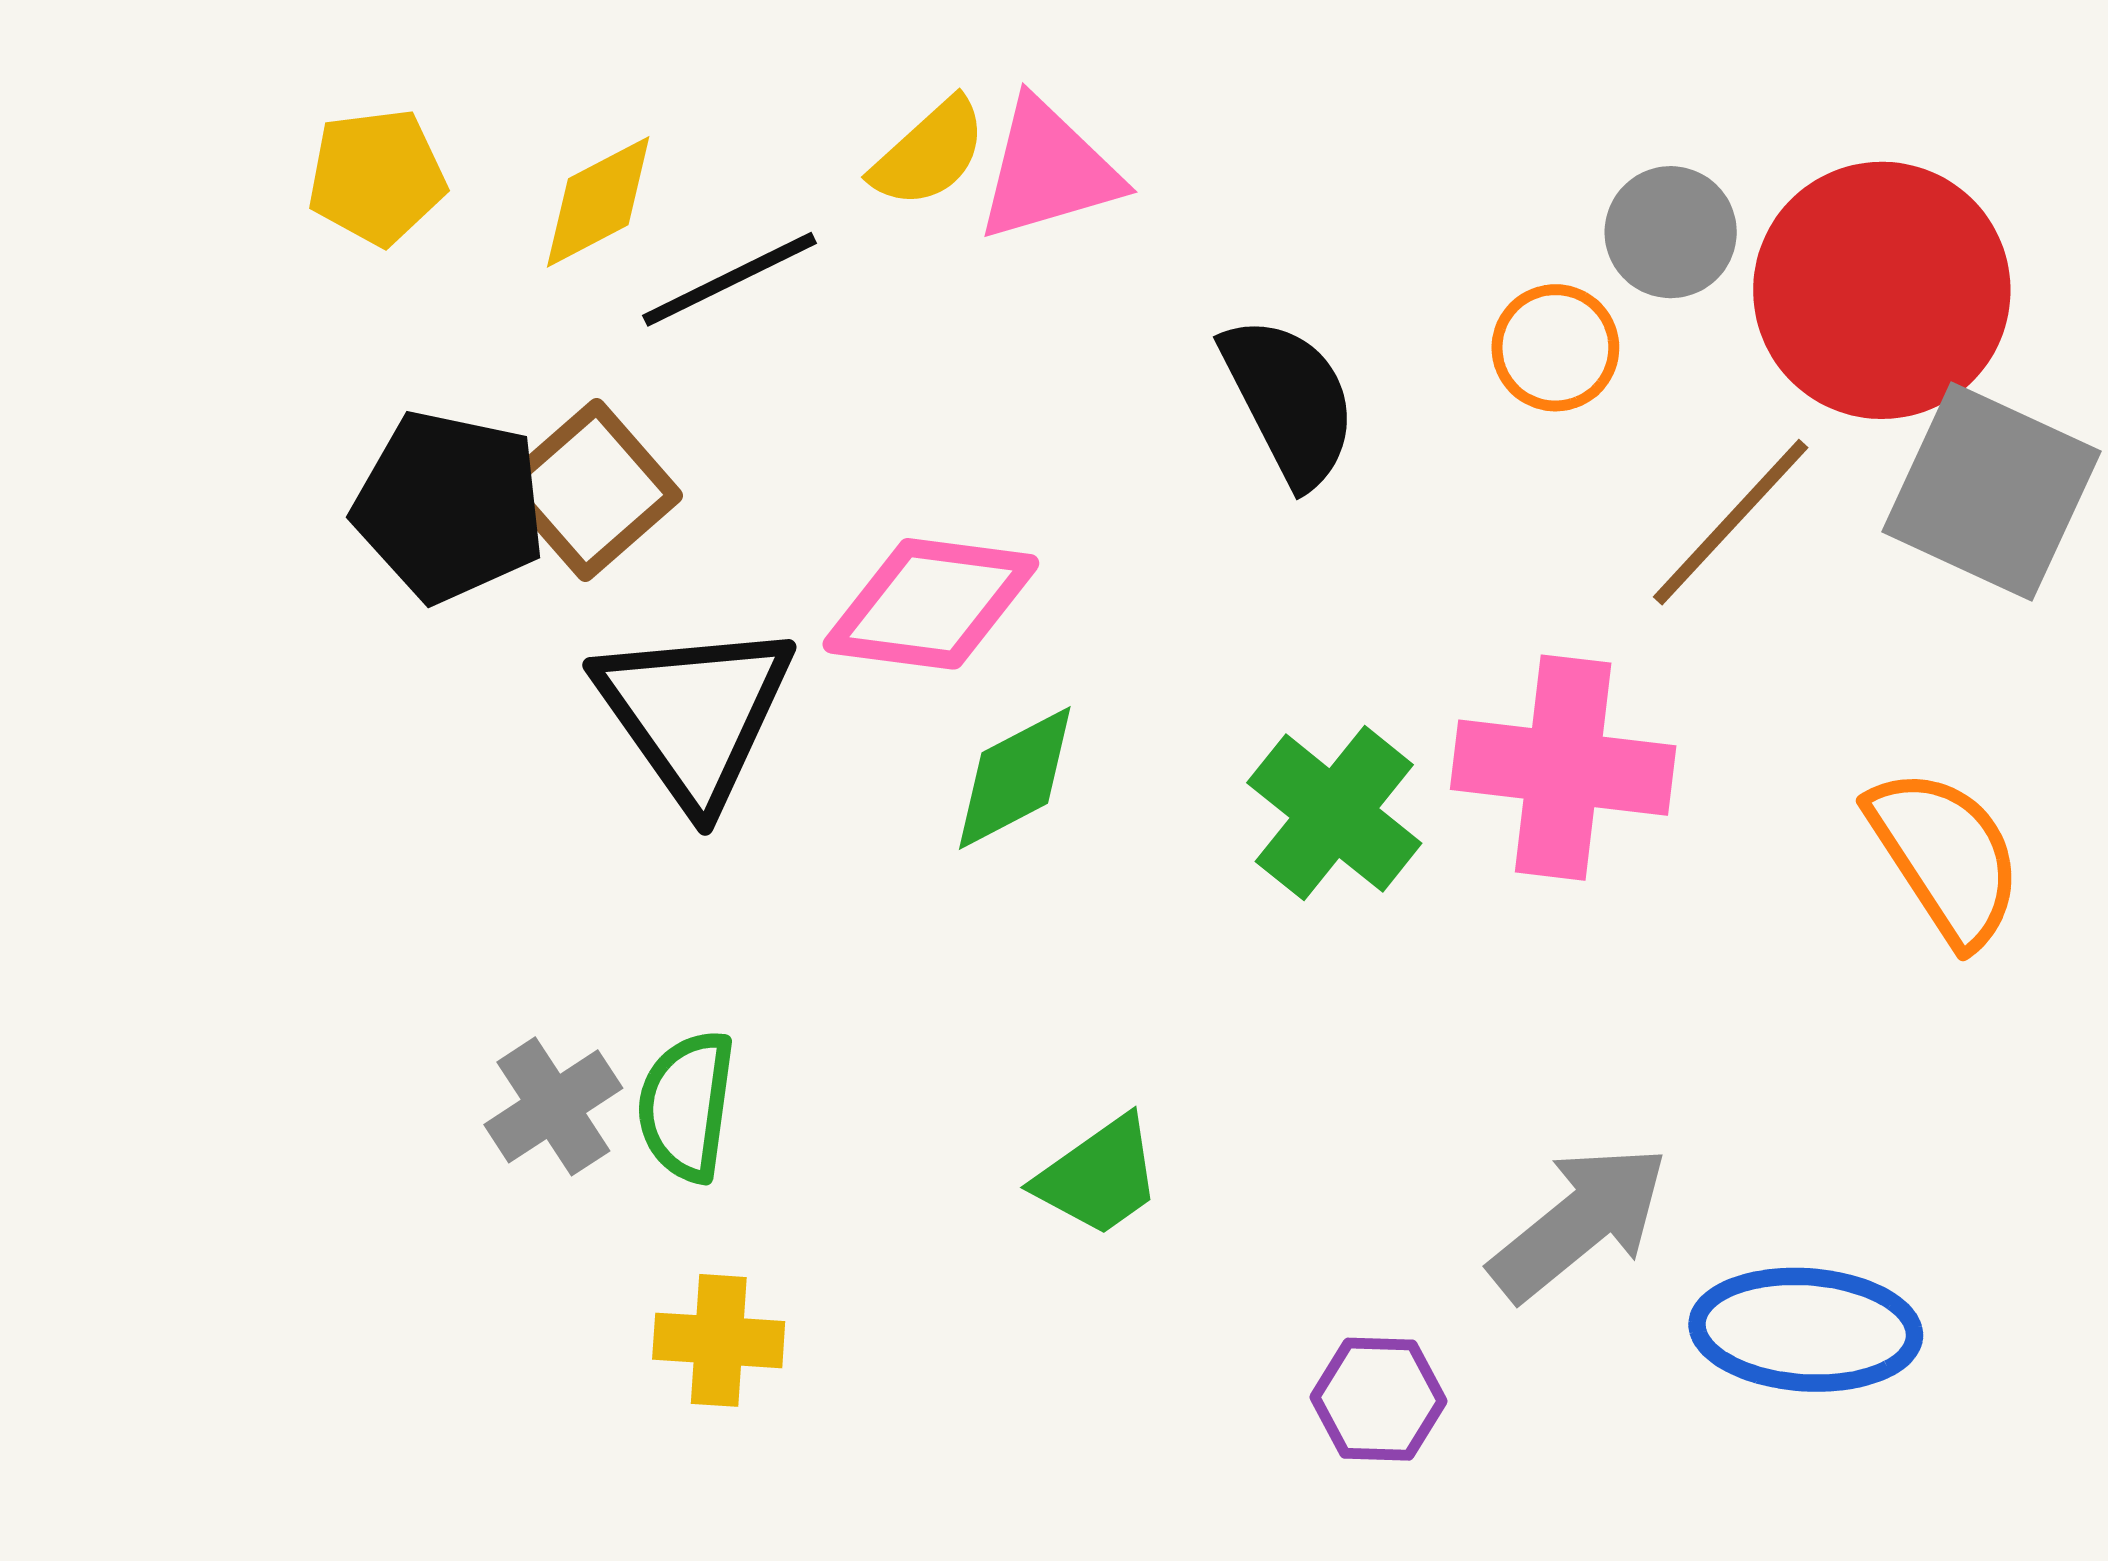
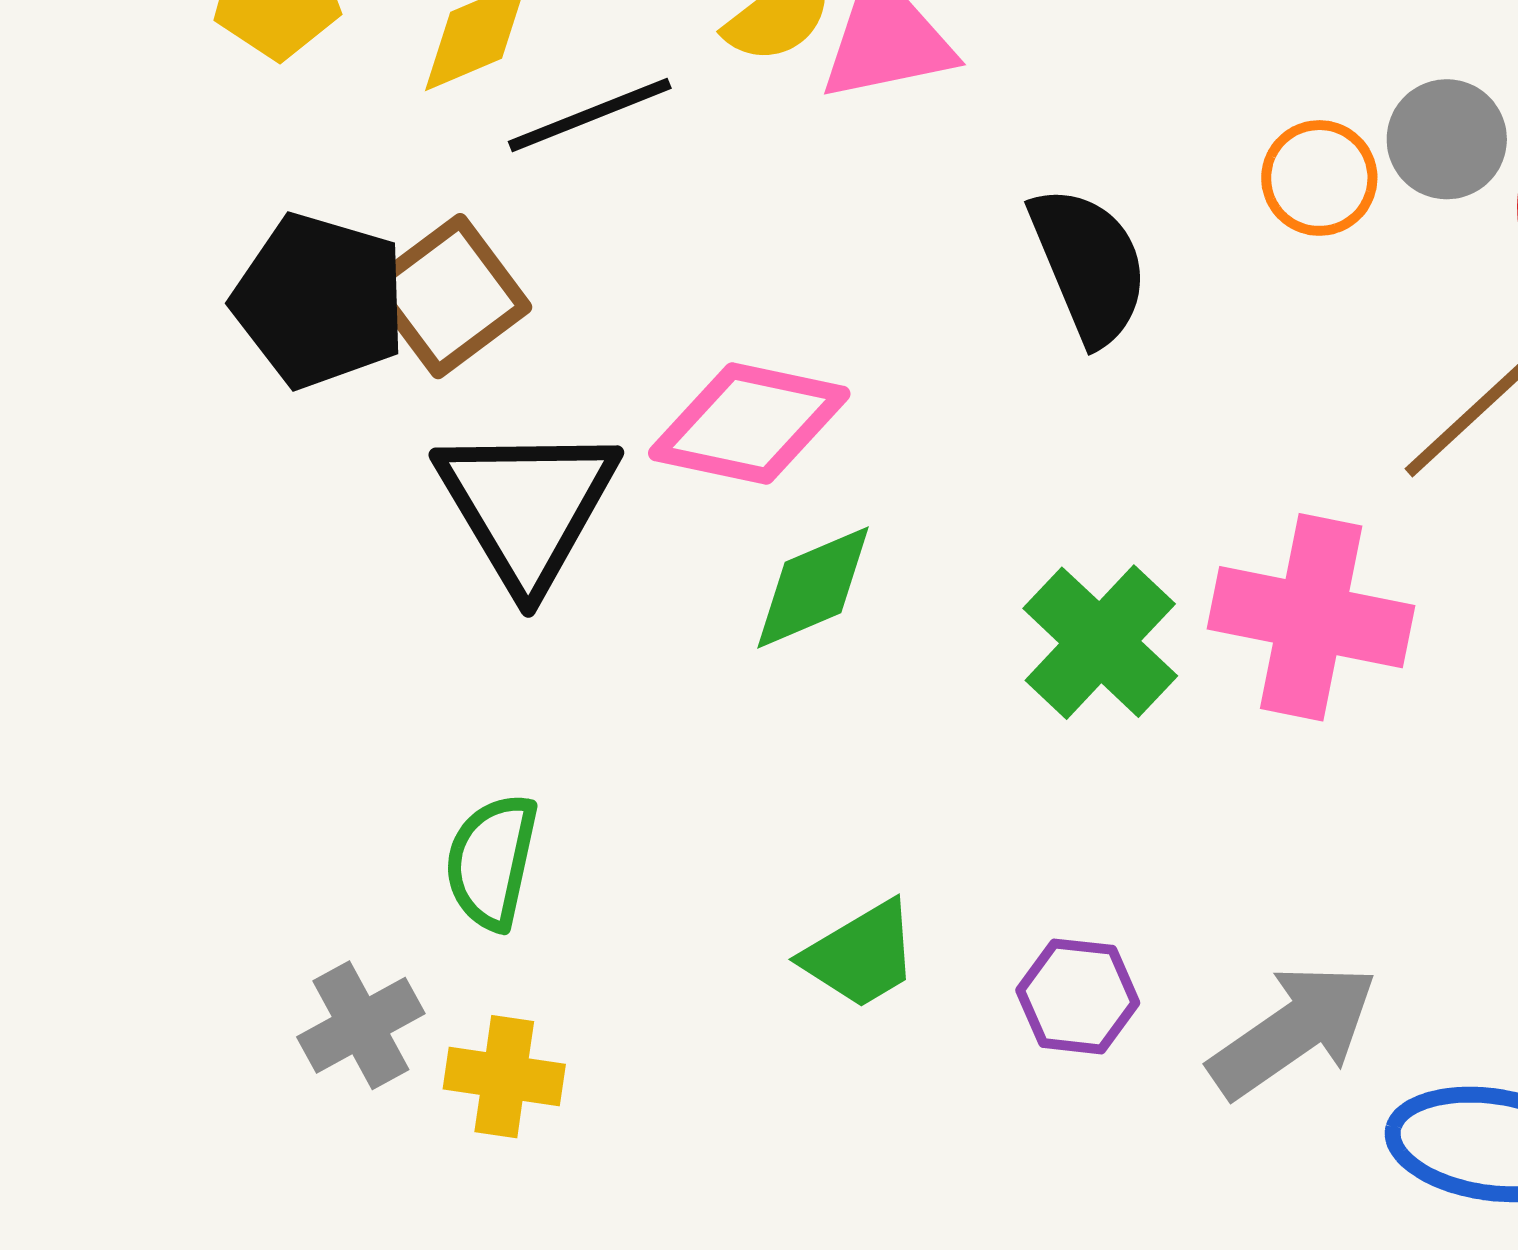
orange circle: (1555, 348) -> (1319, 178), moved
gray cross: (553, 1106) -> (361, 1025), moved
purple hexagon: (1378, 1399) -> (1078, 996), moved

